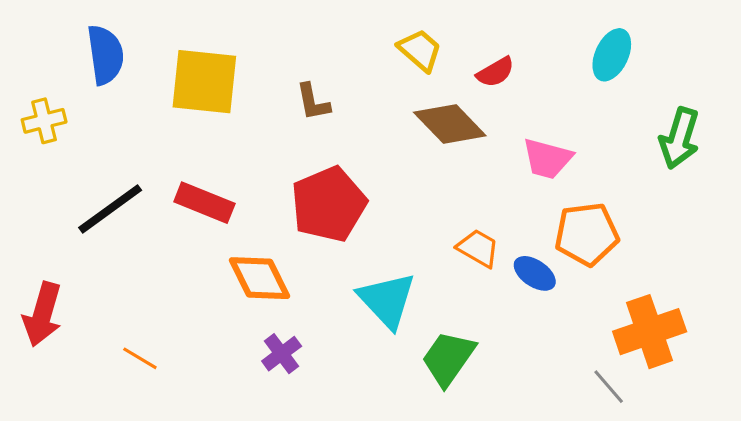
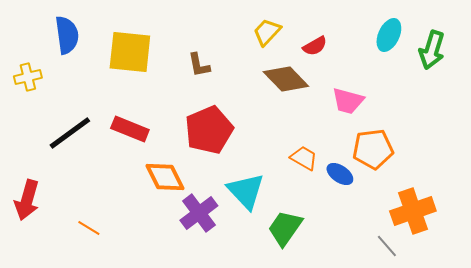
yellow trapezoid: (420, 50) -> (267, 32), turned -88
green arrow: (679, 138) -> (432, 50), moved
purple cross: (282, 354) -> (199, 213), moved, size x1.5

